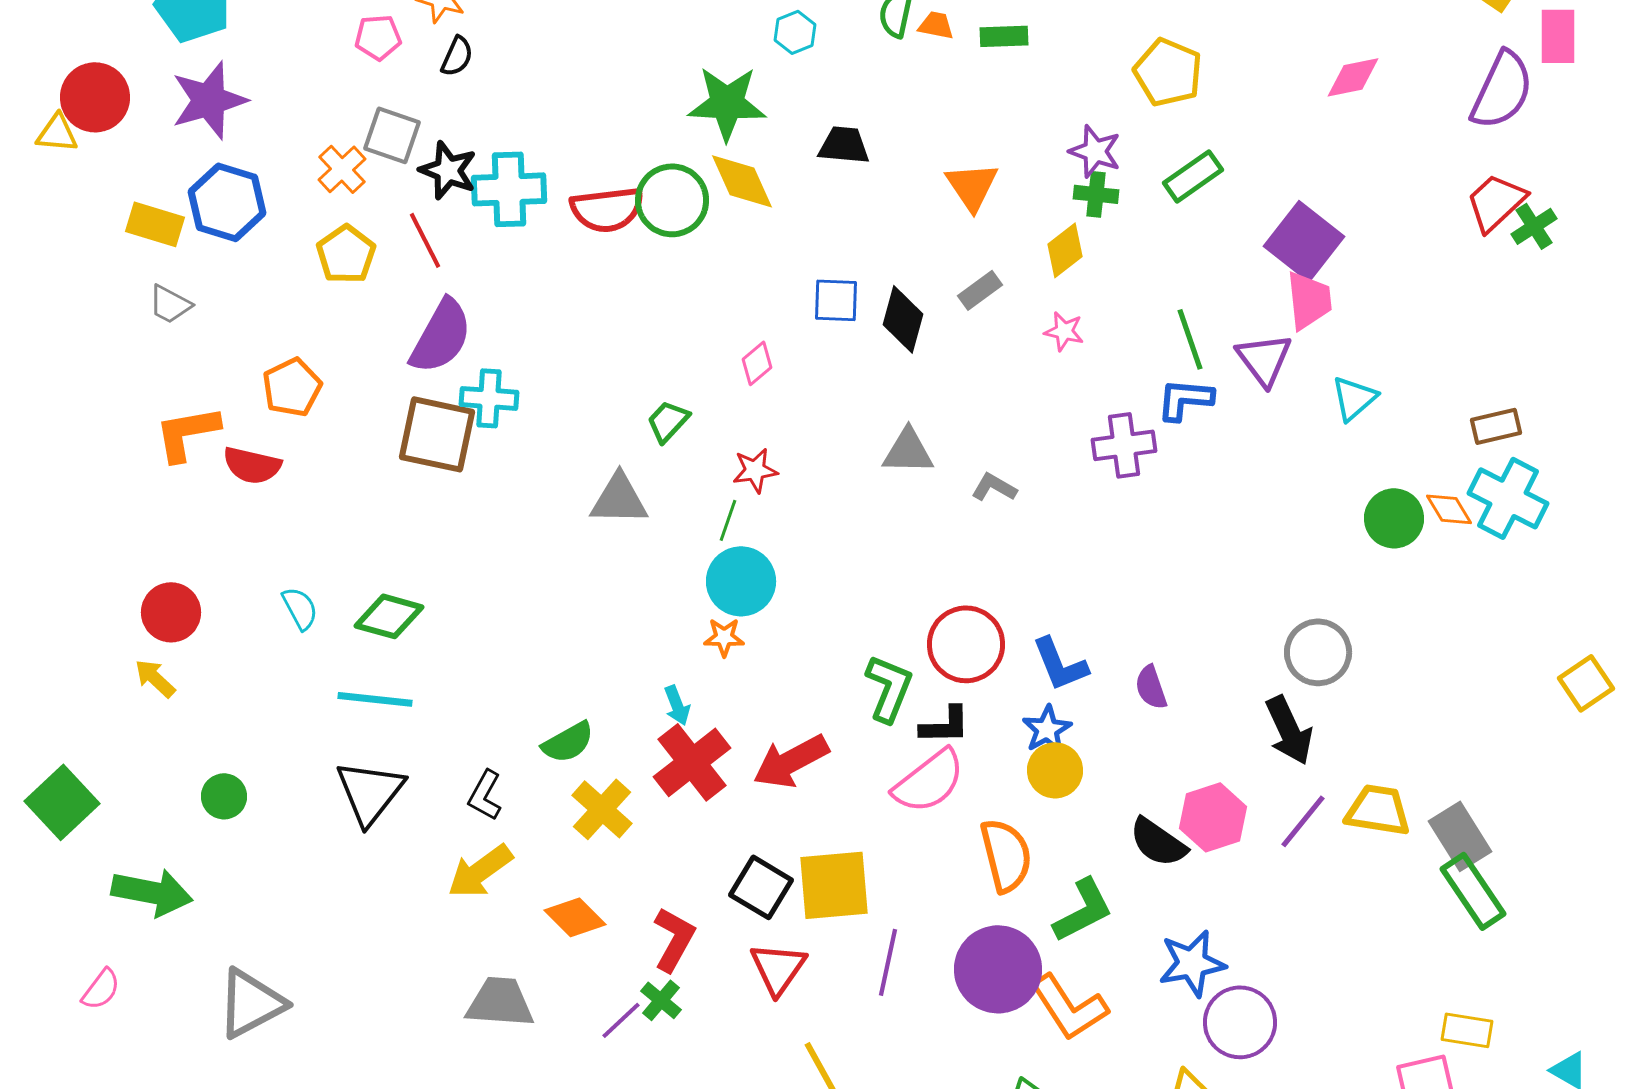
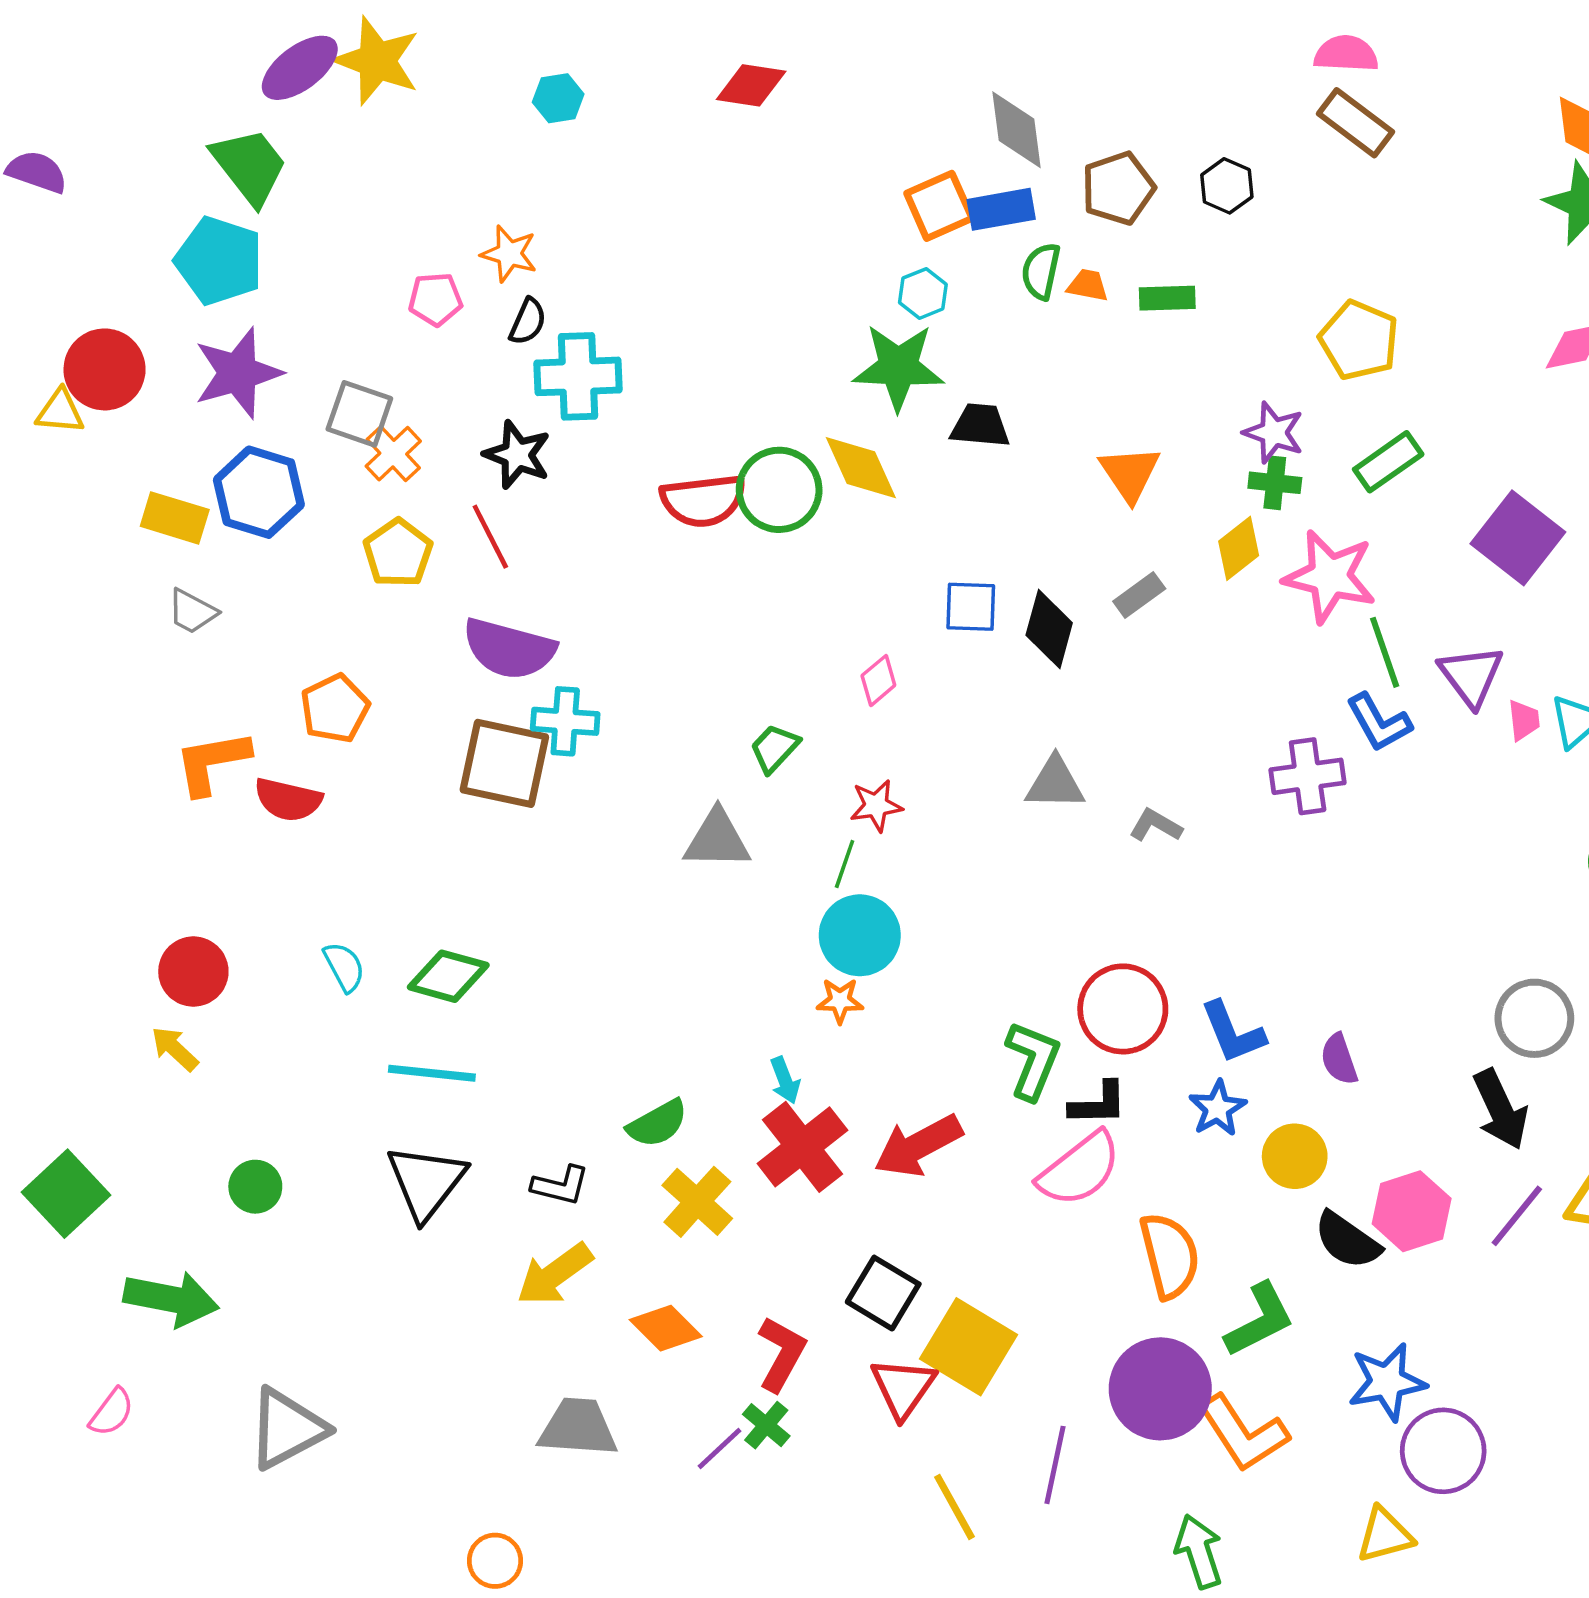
green star: (727, 103) -> (898, 367), moved
gray square: (392, 135) -> (359, 414), moved
cyan cross: (509, 189) -> (578, 376), moved
pink trapezoid: (1309, 300) -> (1524, 720), moved, size x0.6
pink star: (1064, 331) -> (1330, 576), moved, size x2.0
purple semicircle: (441, 336) -> (509, 649), turned 76
blue L-shape: (1185, 399) -> (1379, 723), turned -124
yellow circle: (1055, 770) -> (1295, 1156), moved
black L-shape: (485, 795) -> (560, 1185), turned -105
yellow square: (834, 885) -> (968, 1347), moved, turned 36
purple line: (888, 962) -> (1055, 1465), moved

